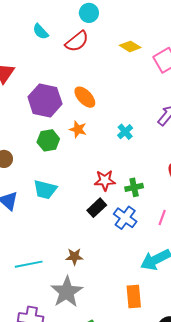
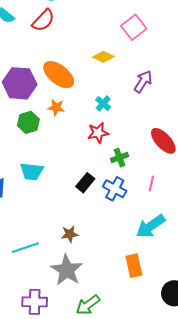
yellow diamond: (130, 46) -> (103, 57), moved
orange ellipse: (85, 97) -> (59, 75), size x1.4
red star: (105, 180) -> (98, 133), moved

